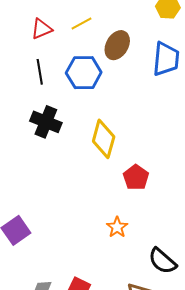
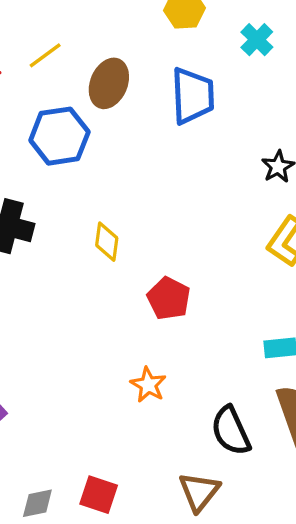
yellow diamond: (104, 139) -> (107, 242), size x0.6
black semicircle: (162, 261) -> (231, 431), turned 32

